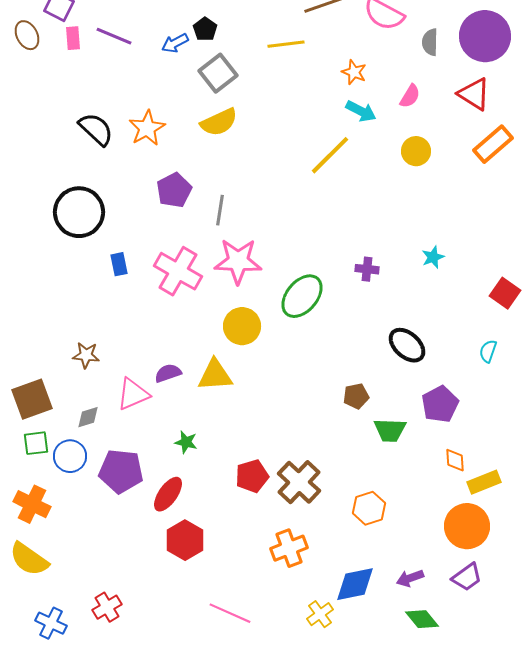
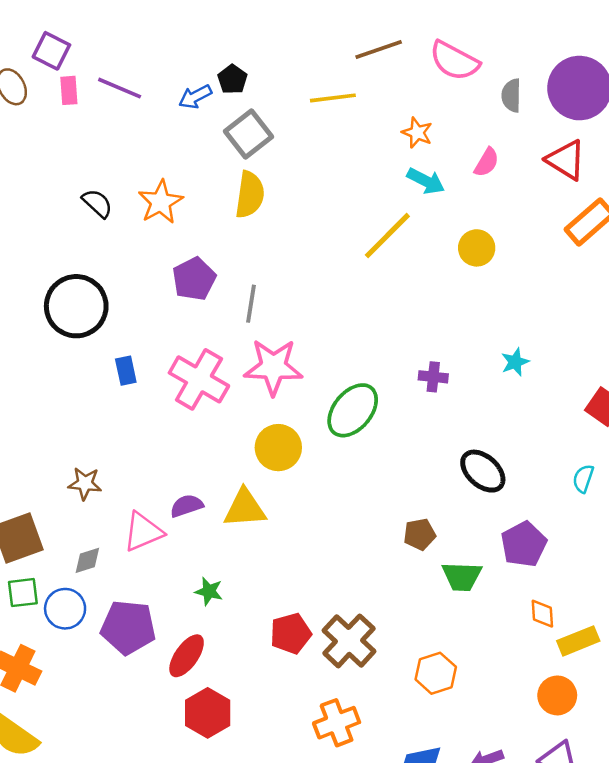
yellow semicircle: (219, 122) -> (250, 195), turned -57
black semicircle: (96, 129) -> (97, 203), size x0.7
yellow circle: (416, 151) -> (477, 248), moved
orange circle: (467, 526) -> (557, 695), size x0.7

